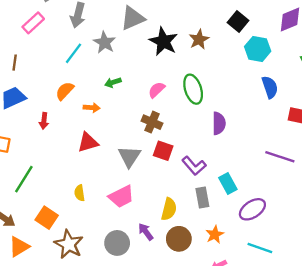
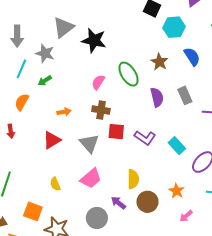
brown star: (199, 39) -> (159, 62), moved
green arrow: (113, 82) -> (45, 81), moved
orange arrow: (92, 108) -> (64, 112), moved
gray rectangle: (202, 197) -> (185, 95), moved

